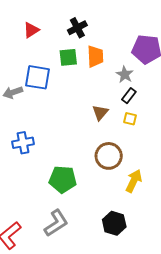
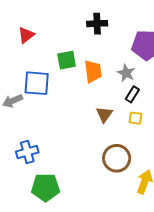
black cross: (77, 28) -> (97, 24), moved, turned 30
orange trapezoid: (95, 56) -> (93, 71), moved
green pentagon: (63, 179) -> (45, 187), moved

